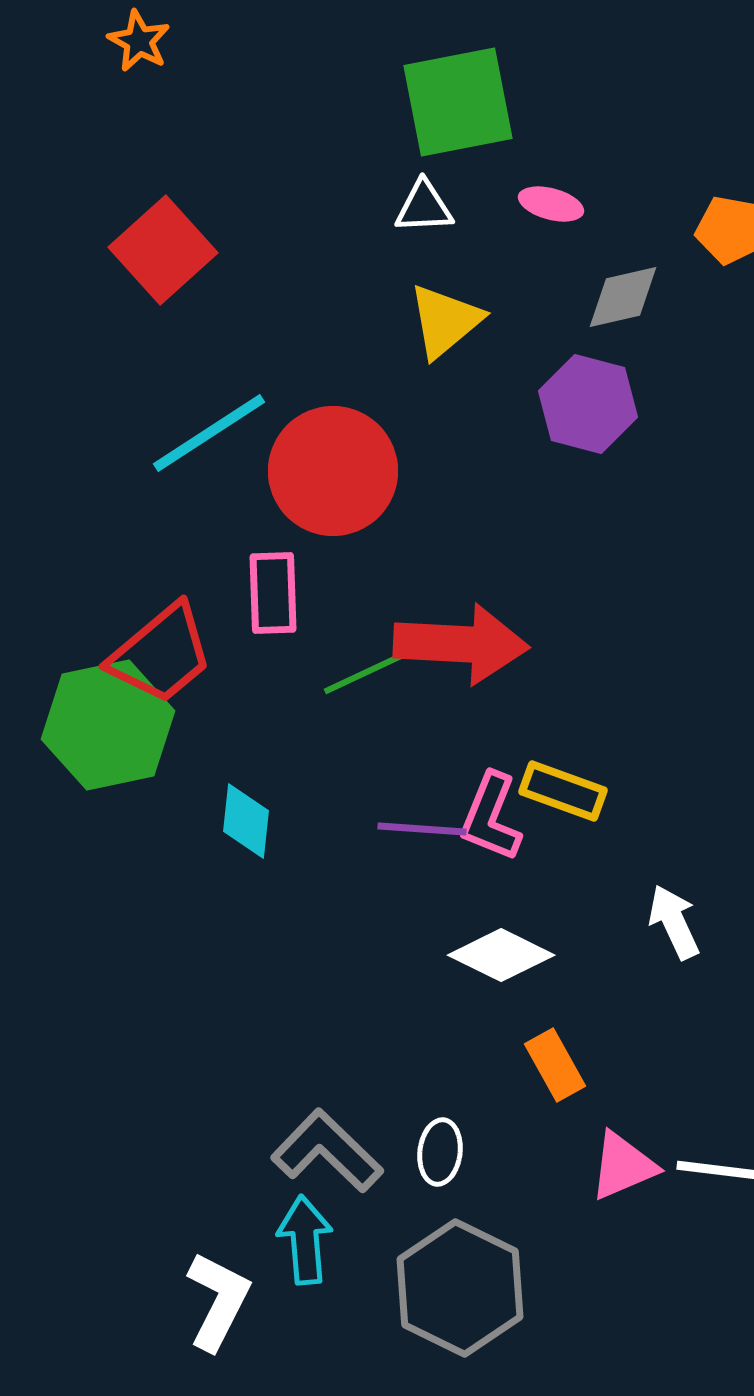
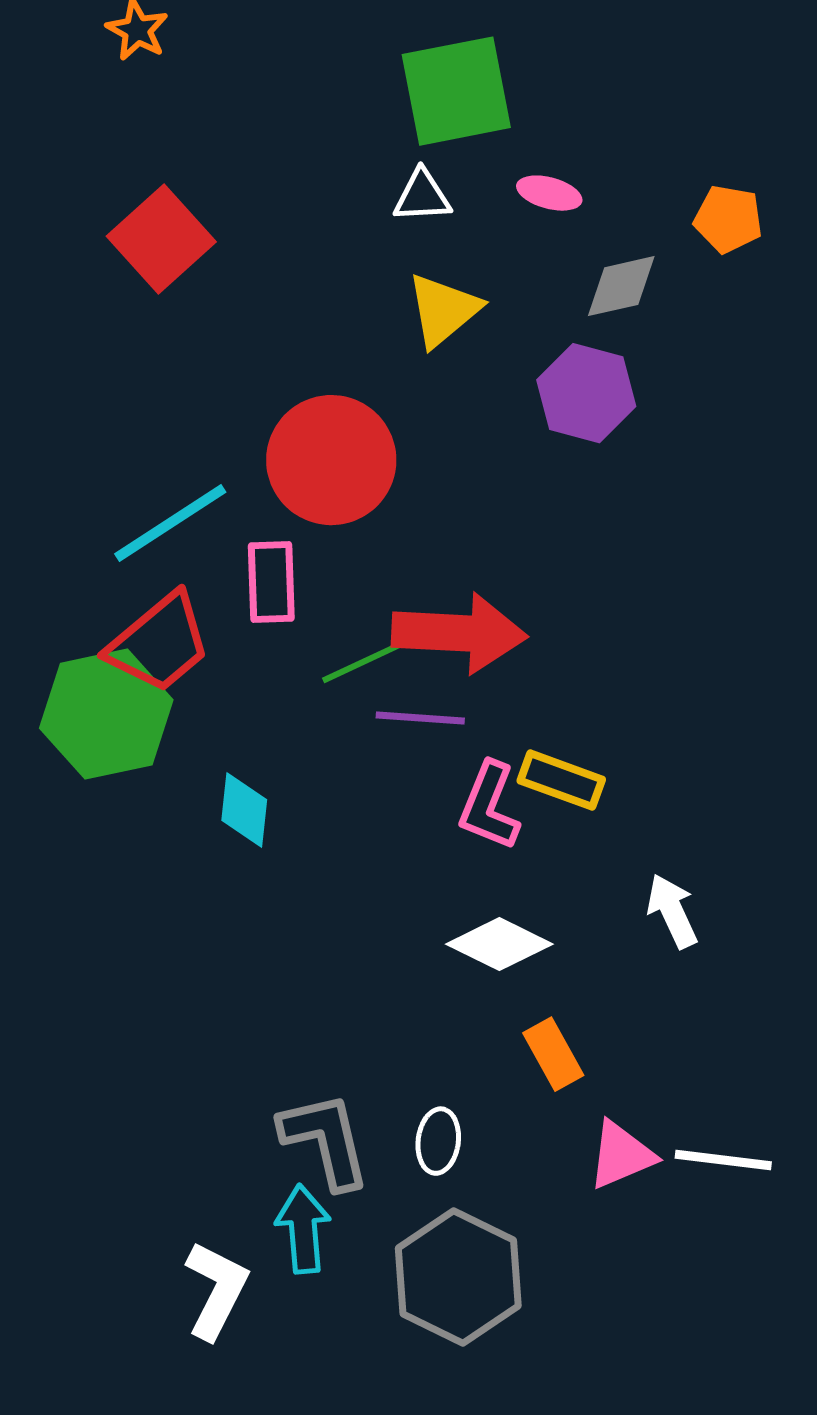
cyan line: (209, 433) -> (170, 523), moved
purple line: (422, 829) -> (420, 718), moved
gray L-shape: (327, 1151) -> (325, 1140), turned 33

